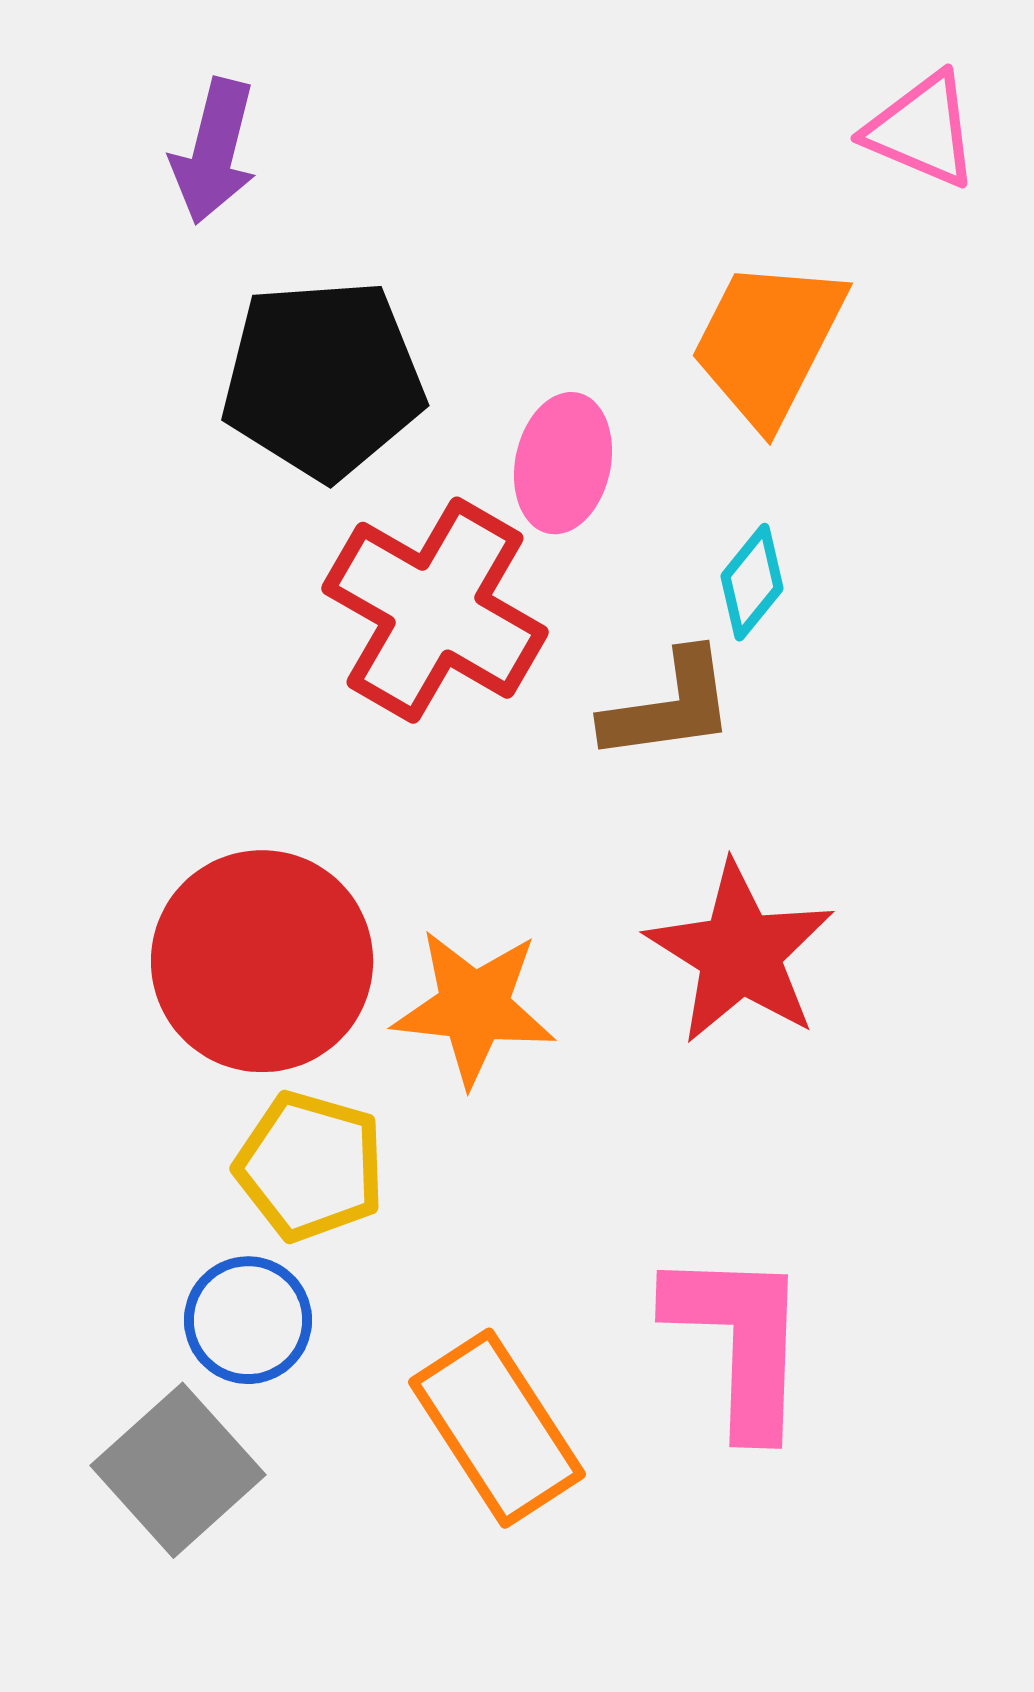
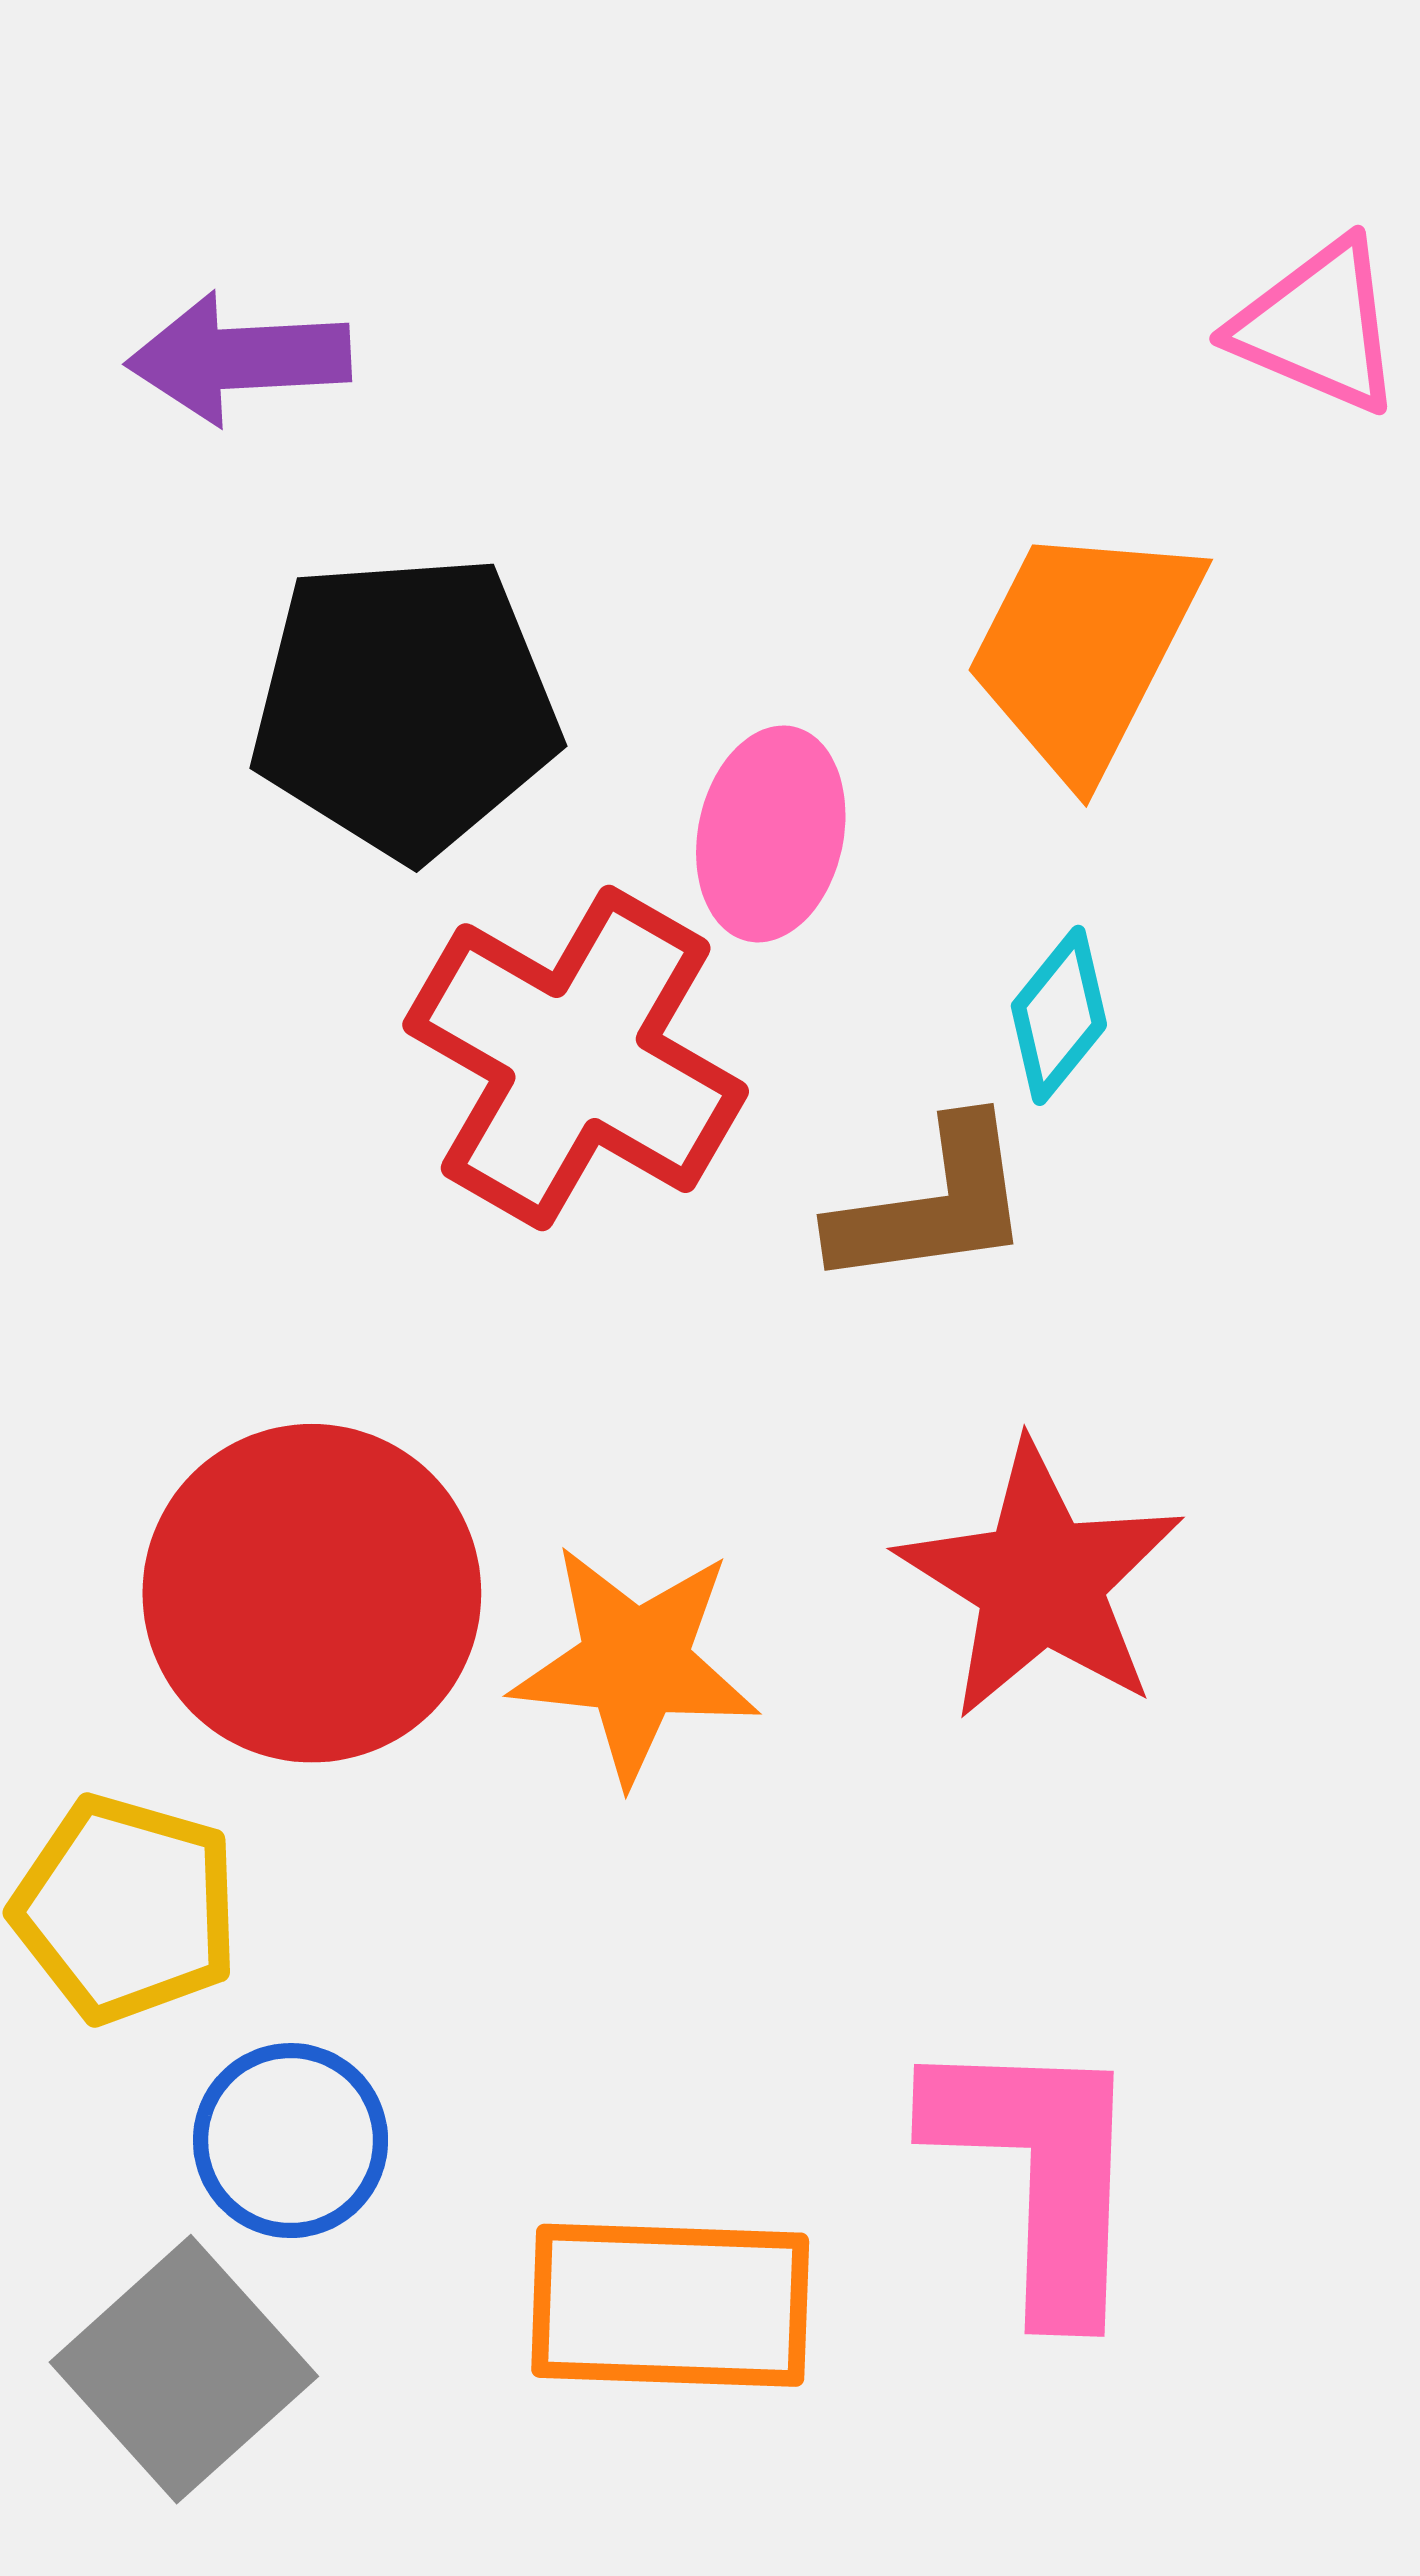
purple arrow: (214, 151) -> (239, 358), turned 73
yellow pentagon: (310, 1166) -> (126, 1909), moved
orange rectangle: (497, 1428) -> (670, 2305), turned -55

